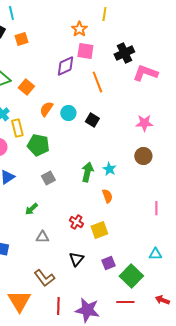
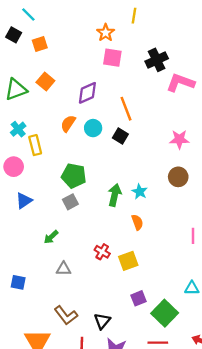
cyan line: (11, 13) -> (28, 15), turned -32
purple diamond: (65, 66) -> (87, 93), moved
orange line: (97, 82) -> (126, 109), moved
orange square: (26, 87) -> (45, 82), moved
green pentagon: (38, 145) -> (74, 176), moved
black triangle: (76, 259) -> (102, 321), moved

